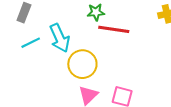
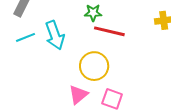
yellow circle: (82, 64) -> (94, 66), moved

